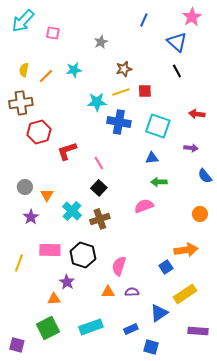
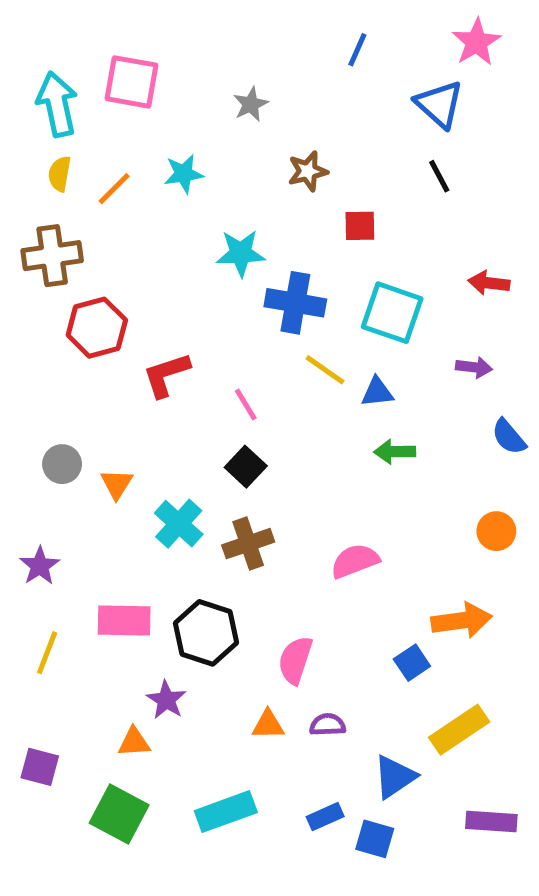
cyan arrow: (23, 21) -> (57, 104), moved, turned 125
pink square: (53, 33) -> (132, 82), size x1.6
yellow line: (121, 92) -> (325, 370), moved, turned 54
pink semicircle: (144, 206) -> (355, 561), moved
purple star: (31, 217) -> (40, 566), moved
green square: (48, 328) -> (119, 814), turned -35
purple square: (17, 345) -> (40, 767), moved
blue square: (151, 347) -> (375, 839), moved

